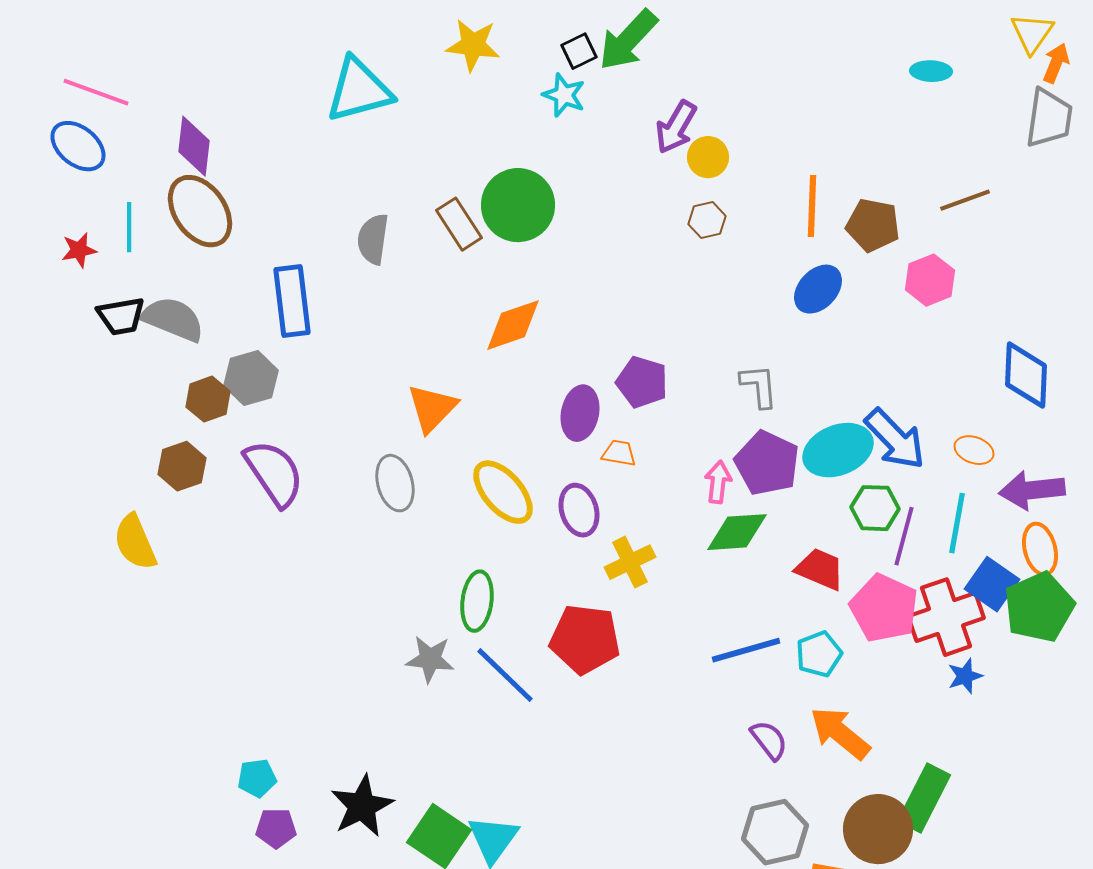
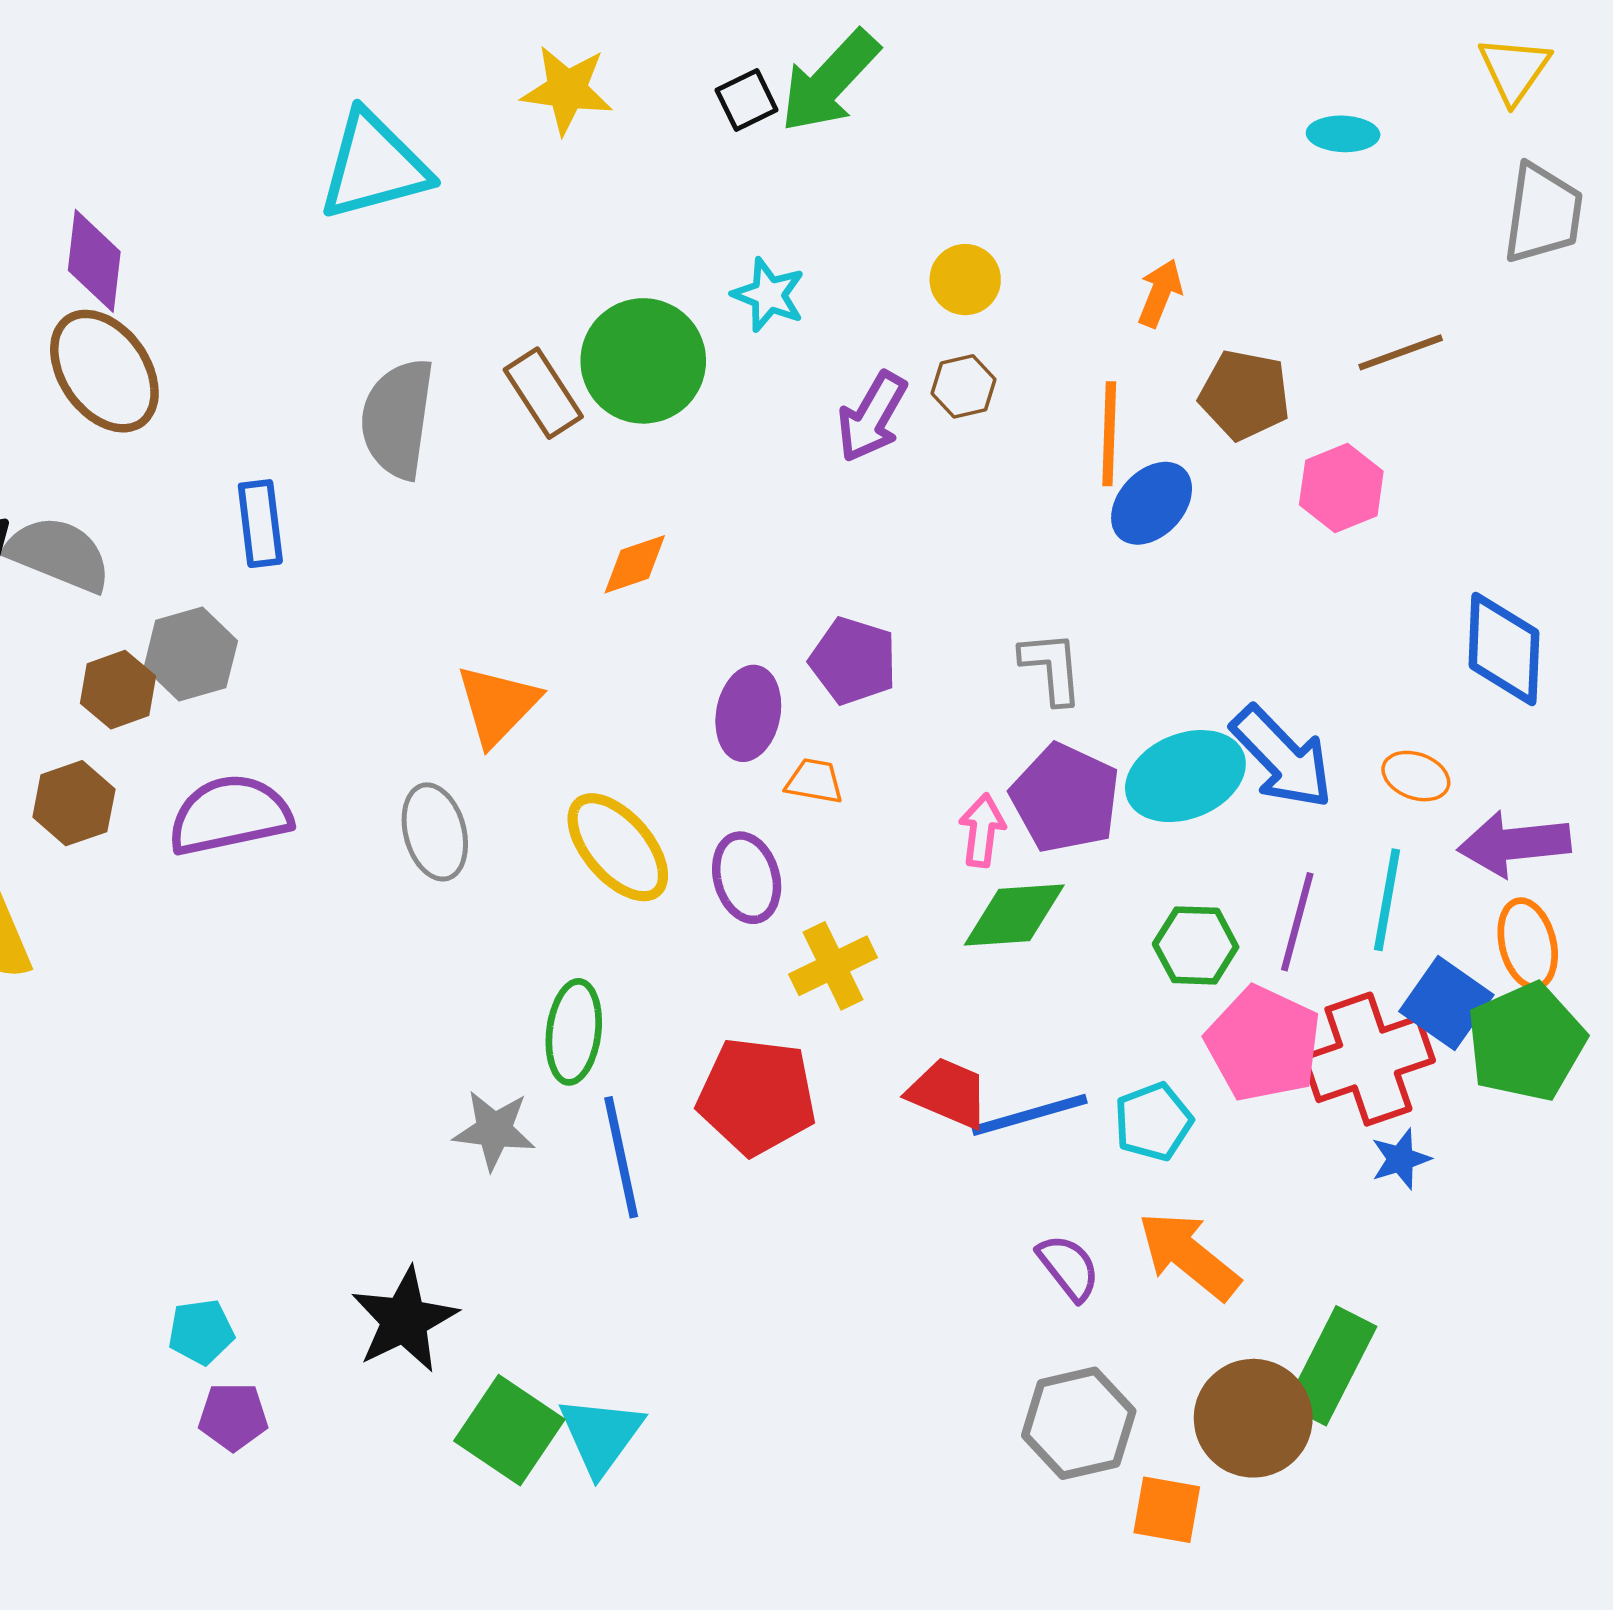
orange arrow: (1056, 63) -> (1160, 293), moved
cyan star: (564, 95) -> (769, 295), moved
purple arrow: (676, 127) -> (872, 417), moved
orange line: (812, 206) -> (1109, 434), moved
gray semicircle: (373, 239) -> (398, 419), size x1.4
blue rectangle: (292, 301) -> (260, 524), size x0.7
orange diamond: (513, 325) -> (635, 564), size x0.7
purple semicircle: (274, 473) -> (230, 815), turned -68
green hexagon: (875, 508) -> (1196, 945), moved
red trapezoid: (820, 569) -> (948, 1093), moved
blue line: (505, 675) -> (621, 1157), turned 34
black star: (362, 806) -> (404, 1320), moved

